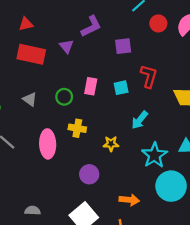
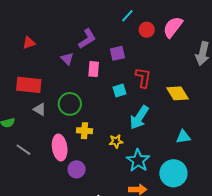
red rectangle: (31, 54) -> (29, 85), moved
pink rectangle: (91, 86) -> (94, 69), moved
green circle: (64, 97) -> (70, 104), size x1.5
cyan arrow: (140, 120) -> (139, 117), size x1.4
cyan star: (154, 155) -> (138, 160), moved
purple circle: (89, 174) -> (77, 169), moved

